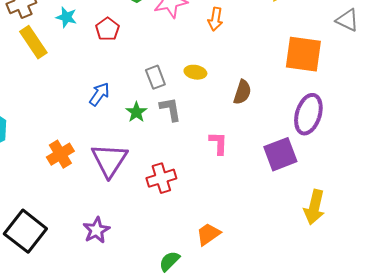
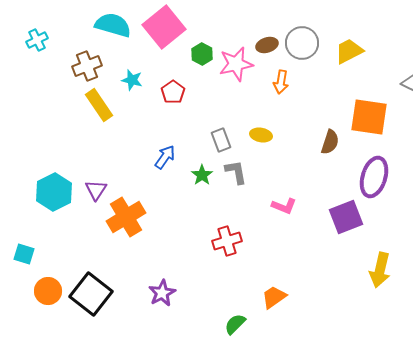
brown semicircle: (242, 92) -> (330, 142), moved
pink L-shape: (218, 143) -> (284, 206), turned 110
orange cross: (60, 154) -> (126, 217), size x1.4
purple triangle: (109, 160) -> (96, 190), moved, size x0.6

